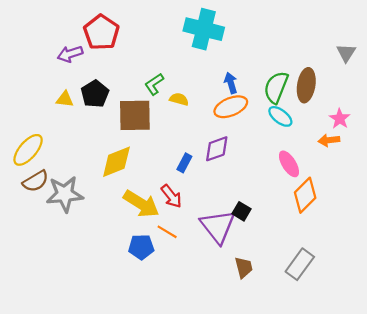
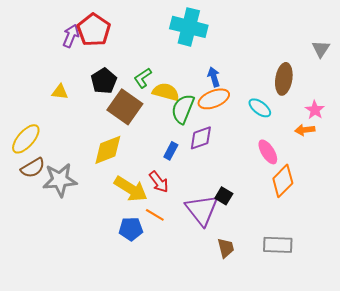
purple arrow: (70, 54) -> (71, 36), moved, turned 130
green semicircle: (276, 87) -> (183, 109), moved
black pentagon: (95, 94) -> (104, 81), moved
yellow semicircle: (179, 99) -> (166, 92), size x1.5
brown square: (135, 115) -> (125, 107), turned 36
gray rectangle: (300, 264) -> (278, 245), turned 56

